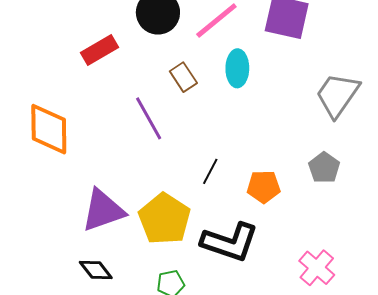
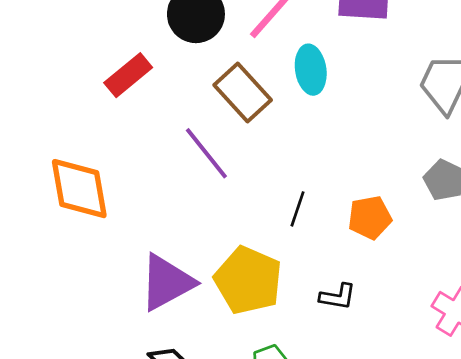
brown rectangle: (183, 77) -> (243, 93), size x1.5
black L-shape: (230, 242) -> (338, 297), size x0.5

